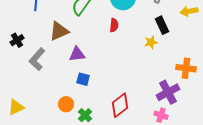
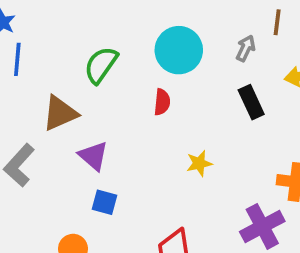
yellow star: (151, 42) -> (199, 163), moved
purple triangle: (77, 54) -> (93, 156), turned 48

